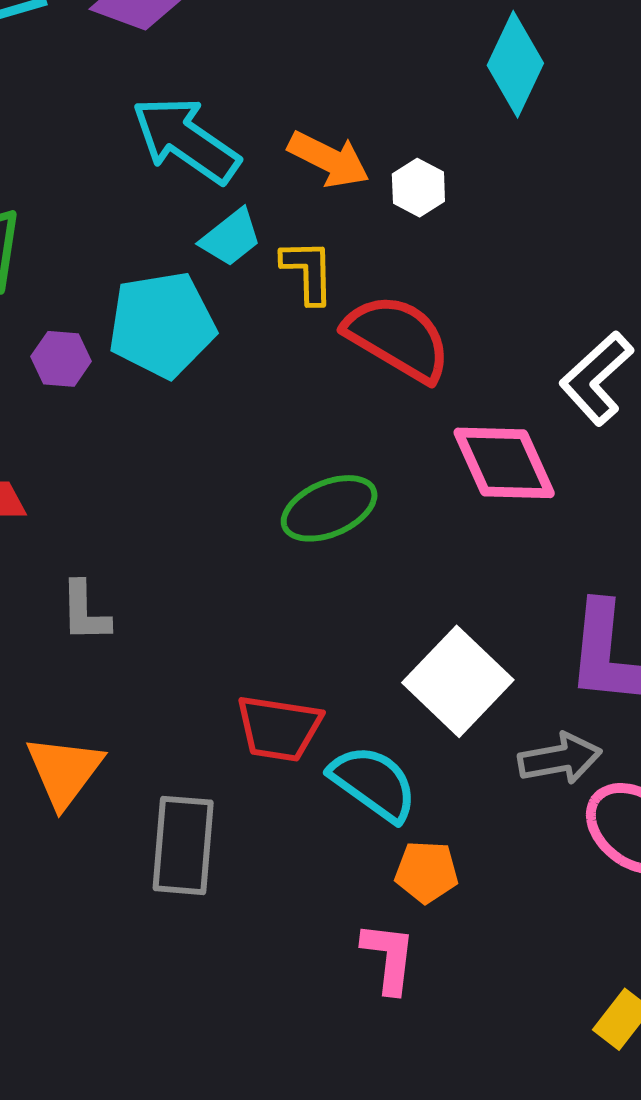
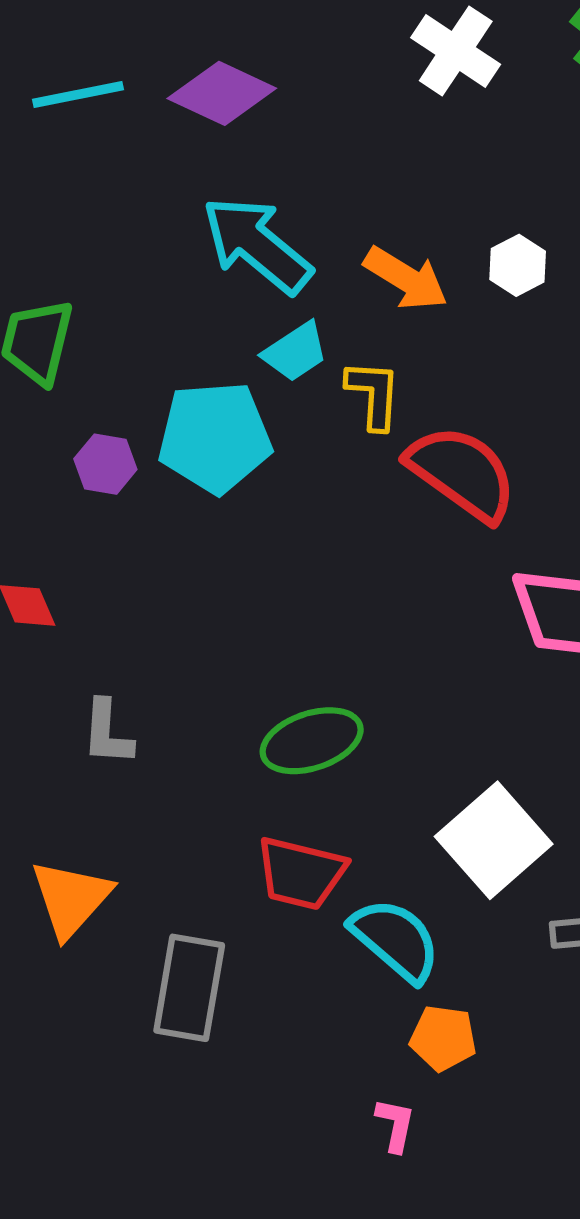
white hexagon: (418, 188) -> (518, 265), moved
green ellipse: (329, 508) -> (312, 741), moved
pink L-shape: (389, 958) -> (395, 1125), size x0.7

